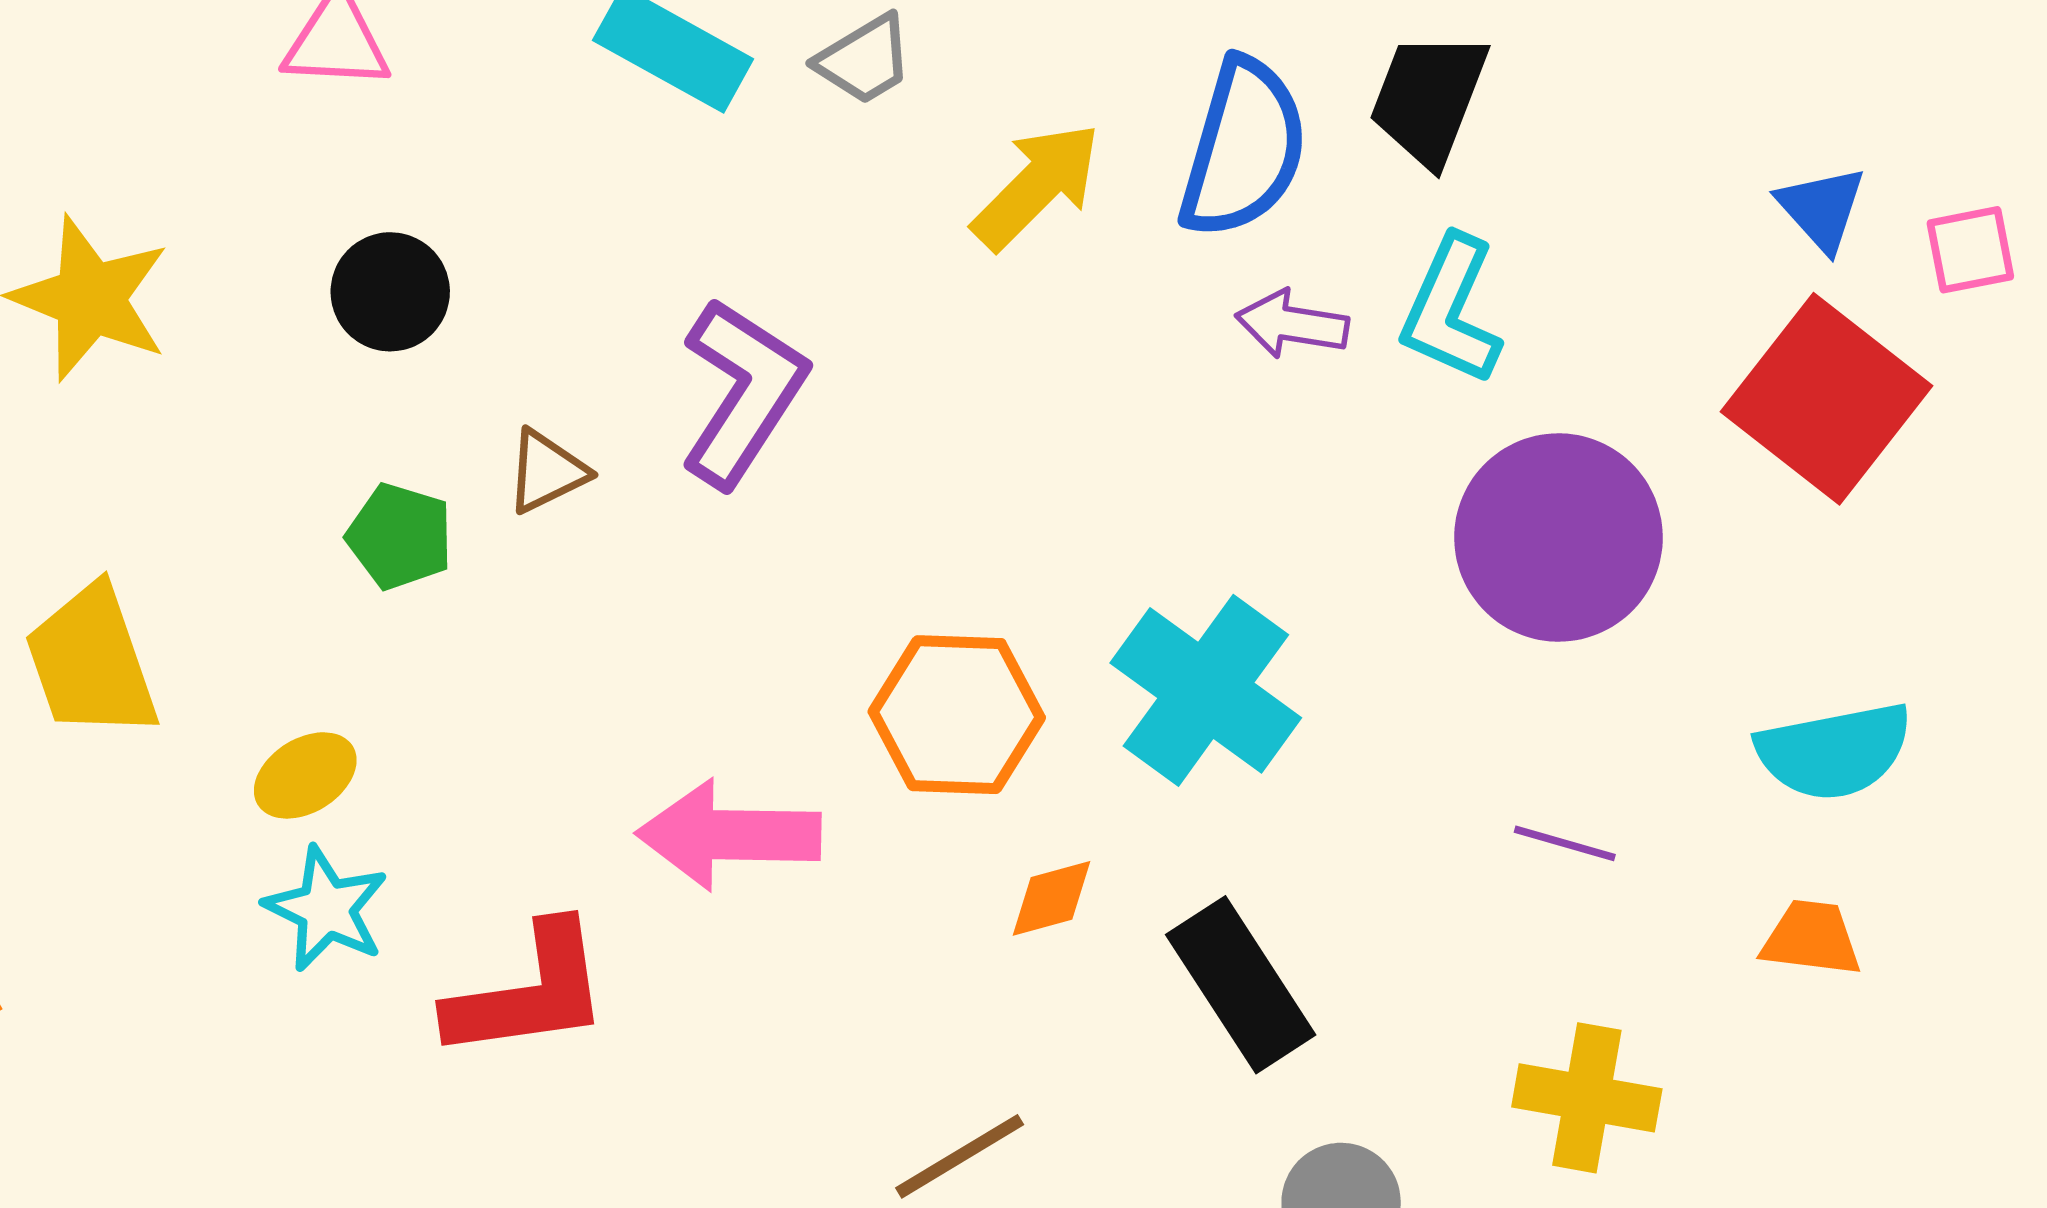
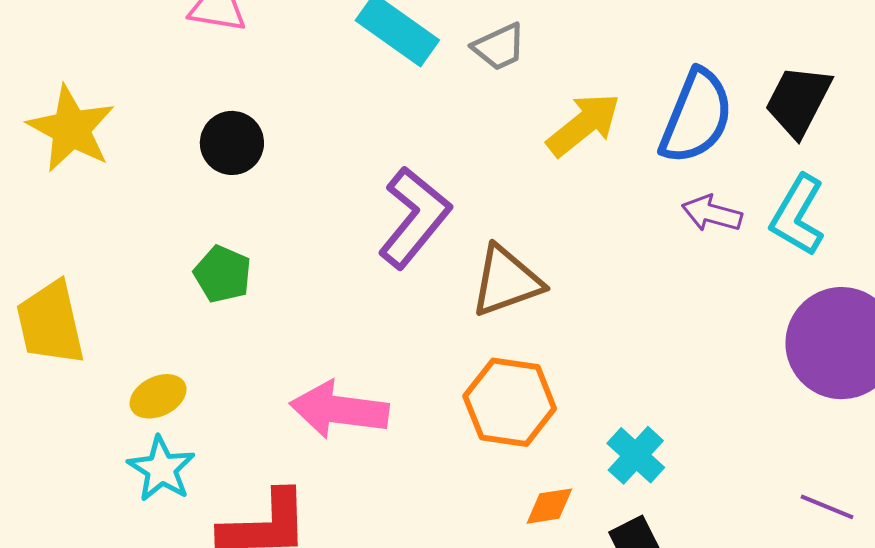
brown triangle: (547, 471) -> (506, 281), moved, size x1.6
cyan cross: (1206, 690) -> (636, 455), moved, size x0.6
pink arrow: (729, 835) -> (339, 410), moved

